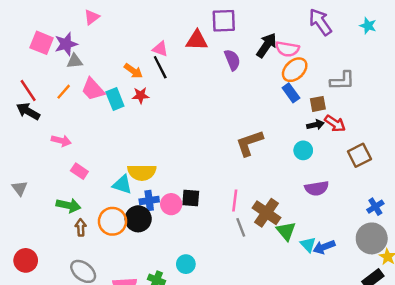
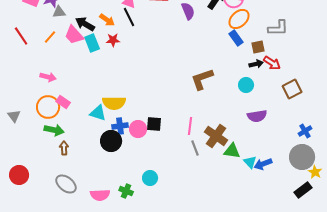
black arrow: (28, 111) -> (85, 24), moved
orange circle: (112, 221) -> (48, 107), moved
green triangle: (286, 231) -> (232, 151), turned -42

